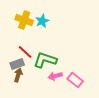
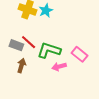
gray rectangle: (17, 64) -> (16, 45), moved, turned 40
pink rectangle: (75, 80) -> (79, 54), moved

